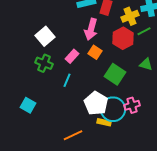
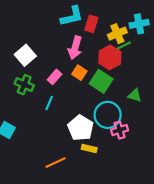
green line: (144, 31) -> (124, 46), moved
green triangle: (146, 64) -> (135, 95), moved
green square: (115, 74) -> (101, 81), moved
cyan circle: (113, 109) -> (108, 115), moved

